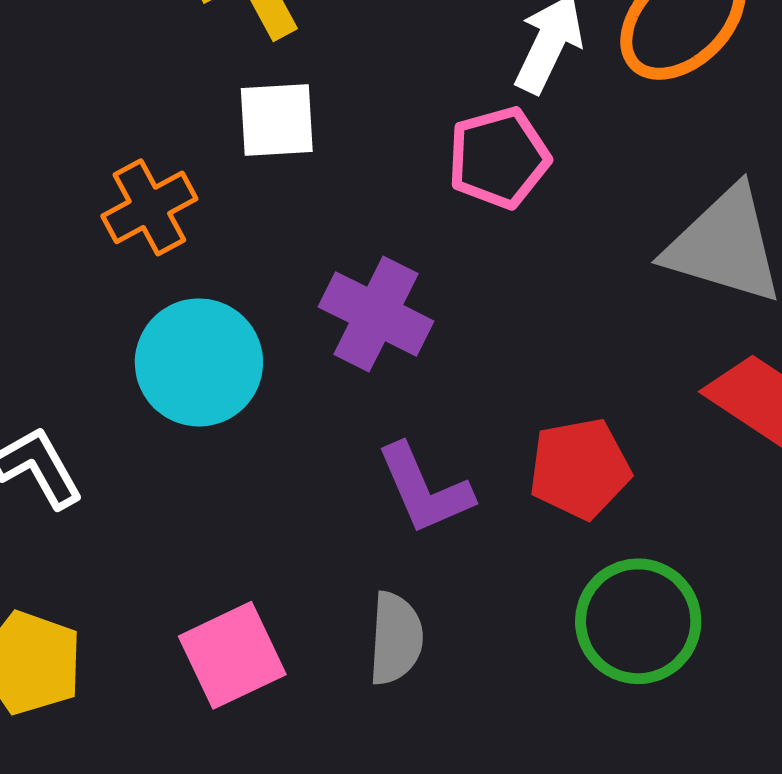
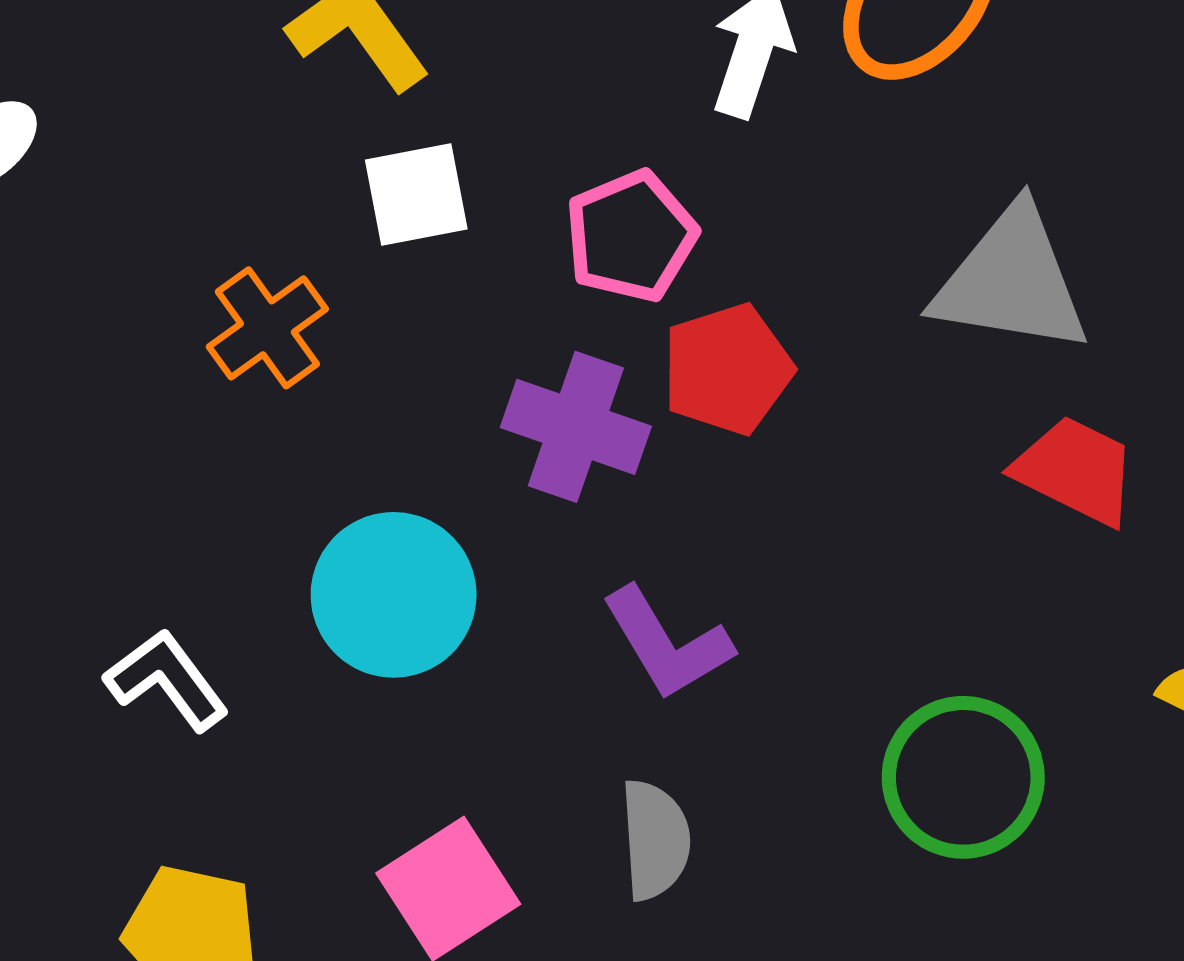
pink pentagon: (499, 158) -> (631, 236), moved
cyan circle: (199, 362) -> (394, 595), moved
red pentagon: (580, 469) -> (727, 369), moved

